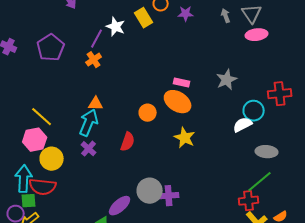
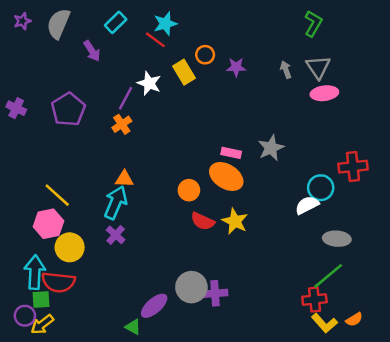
gray star: (227, 80) -> (271, 148), moved
red semicircle: (128, 142) -> (203, 221), moved, turned 96

